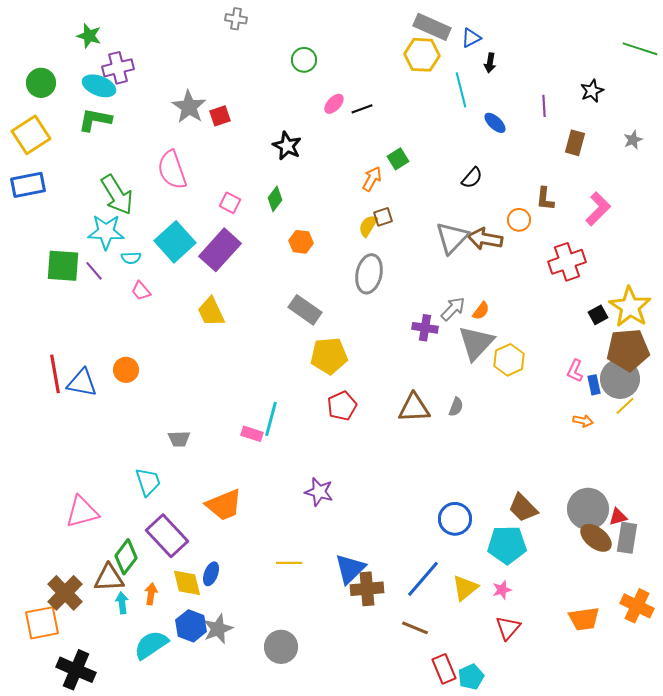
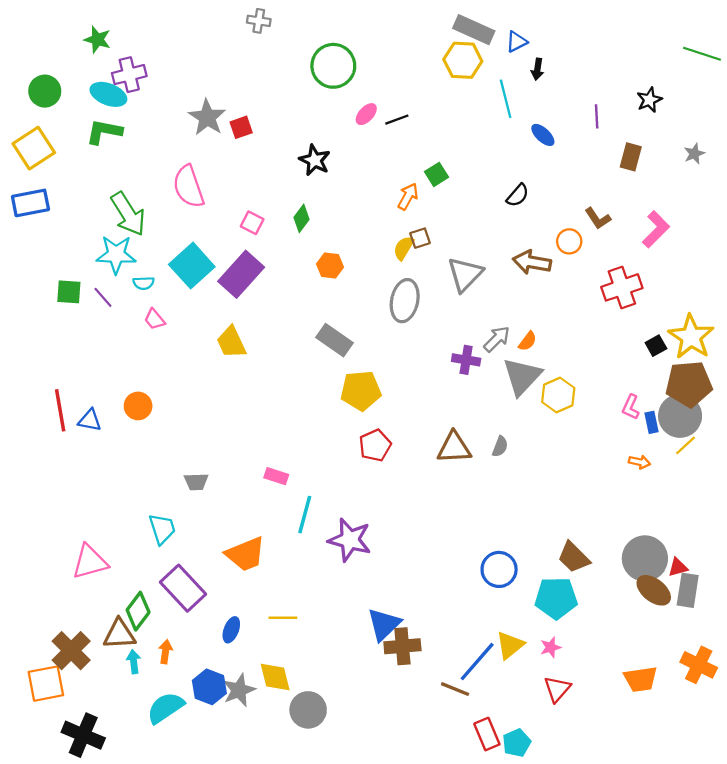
green circle: (304, 60) -> (333, 66), size x1.6
brown L-shape: (545, 199) -> (598, 218), turned -40
gray triangle: (452, 238) -> (465, 274), moved
green square: (63, 266) -> (69, 292), size x0.7
blue triangle: (82, 383) -> (90, 420), size x0.7
cyan line: (271, 419) -> (305, 515), moved
purple star: (319, 492) -> (350, 540), size x1.4
yellow line: (289, 563) -> (283, 618), moved
blue line: (423, 579) -> (477, 662), moved
yellow diamond: (187, 583) -> (275, 677), moved

